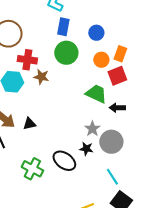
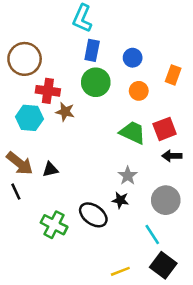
orange rectangle: (120, 54) -> (173, 75), moved
red square: (117, 76) -> (165, 129), moved
black arrow: (117, 108) -> (172, 156), moved
gray circle: (111, 142) -> (166, 200), moved

